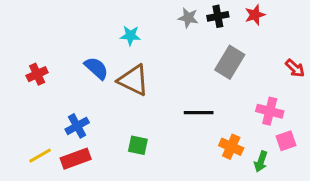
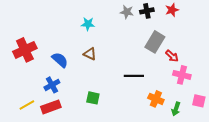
blue semicircle: (96, 68) -> (60, 60), moved
red arrow: (295, 68) -> (172, 56), moved
red cross: (37, 74) -> (25, 50), size x1.6
brown triangle: (133, 80) -> (90, 54), size x0.6
pink square: (286, 141) -> (199, 101), moved, turned 32

